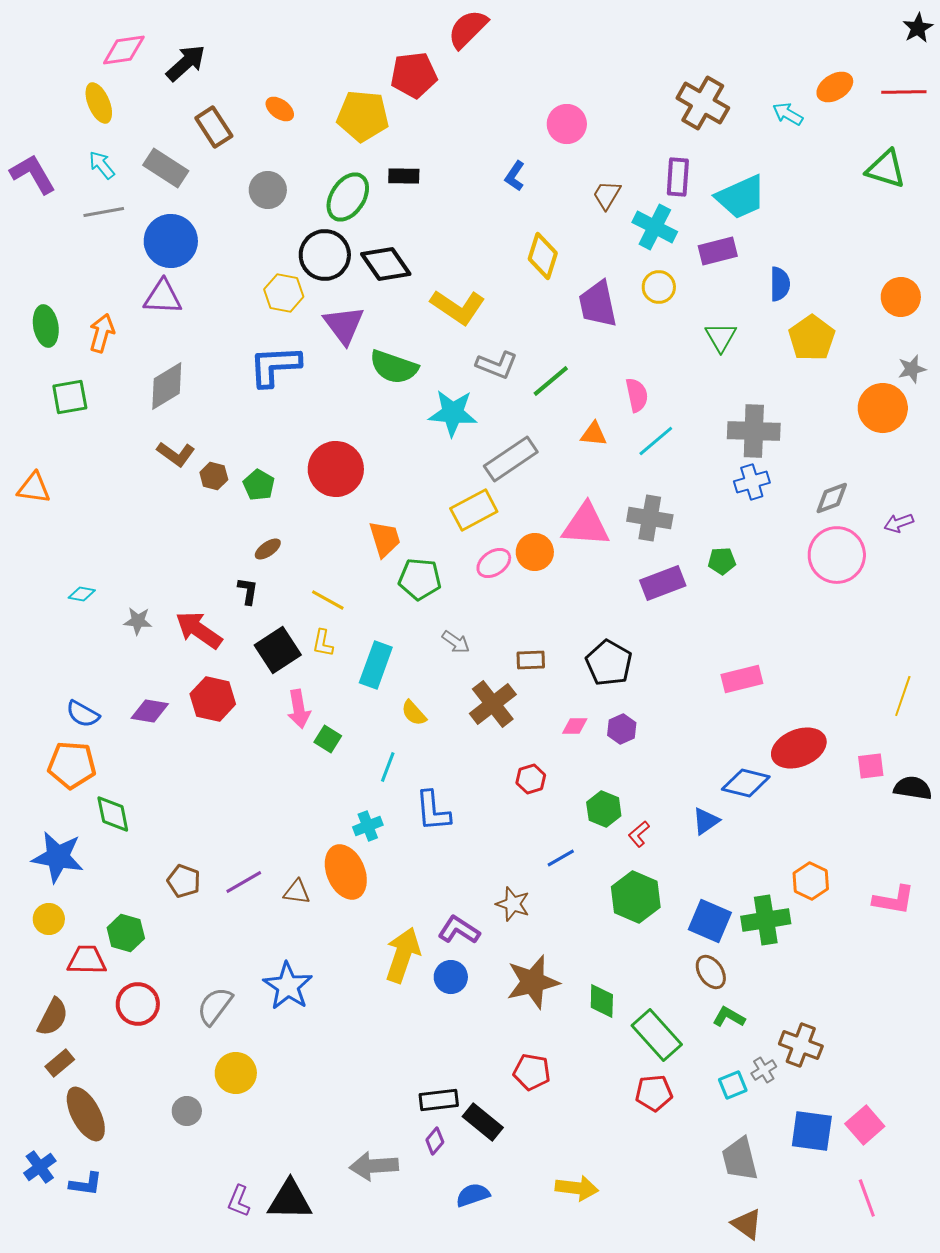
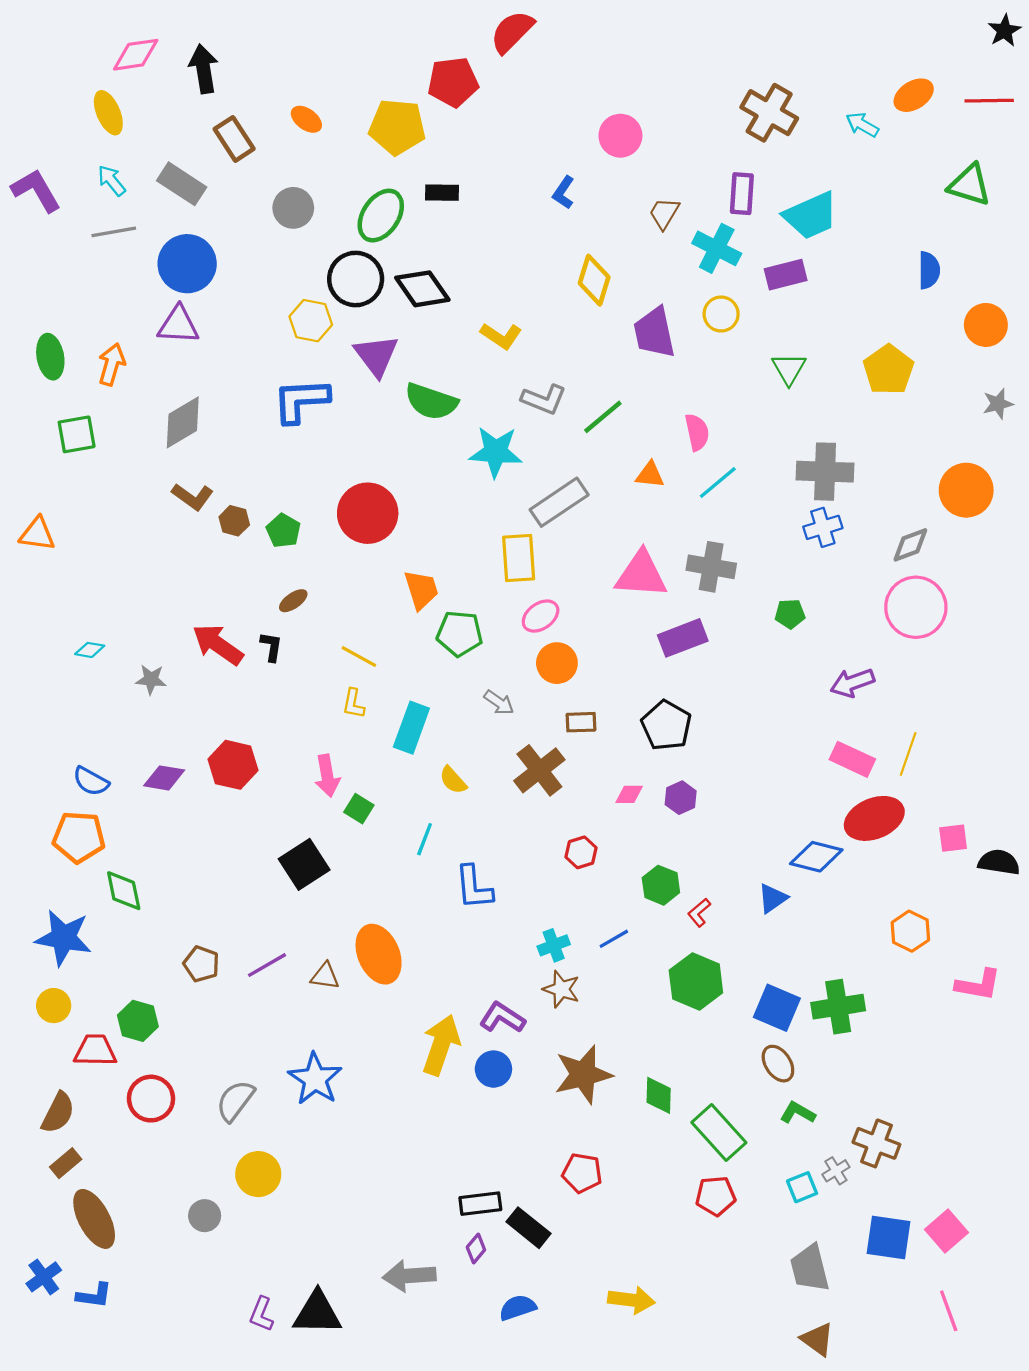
black arrow: (186, 63) -> (204, 69), turned -57
blue semicircle: (780, 284) -> (929, 270), moved
yellow L-shape: (458, 307) -> (501, 336), size x0.7
orange circle: (883, 408) -> (966, 490), moved
yellow rectangle: (474, 510) -> (519, 558), turned -66
purple arrow: (899, 523) -> (852, 683), moved, size x1.4
orange circle: (535, 552) -> (557, 663), moved
purple rectangle: (663, 583) -> (683, 638), moved
red arrow: (199, 630) -> (218, 644), moved
black square: (278, 650) -> (304, 864), moved
pink rectangle: (742, 679) -> (852, 759), moved, turned 39
yellow line: (903, 696) -> (908, 754), moved
cyan cross: (368, 826) -> (554, 945), moved
orange hexagon: (811, 881) -> (910, 931), moved

